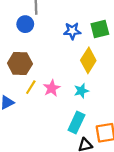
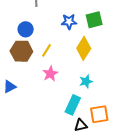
blue circle: (25, 24) -> (26, 29), moved
yellow line: (31, 87) -> (47, 50), moved
cyan star: (81, 91) -> (86, 81), moved

